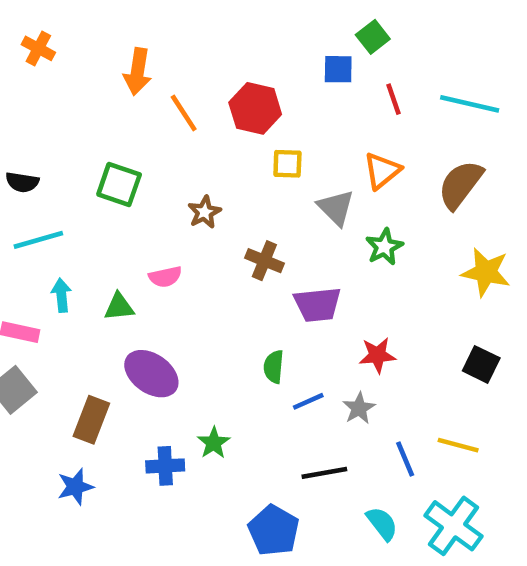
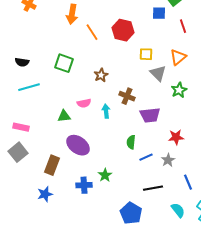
yellow square: (287, 164) -> (146, 54), moved
cyan arrow: (61, 295) -> (106, 111), moved

